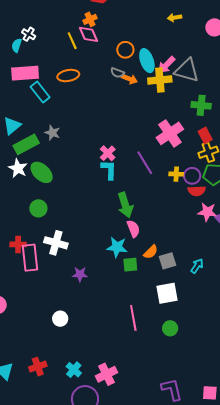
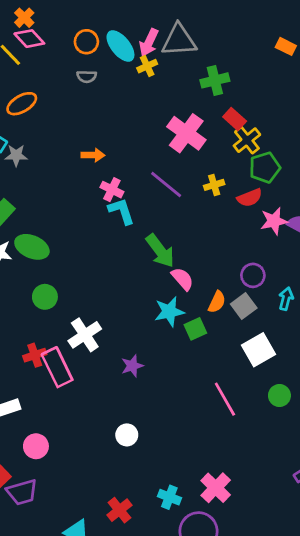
orange arrow: (130, 79) -> (93, 155), moved
yellow cross: (160, 80) -> (147, 66), size x0.6
gray star: (52, 133) -> (16, 155), moved
purple circle: (192, 176) -> (253, 275), moved
white cross: (56, 243) -> (85, 335), turned -30

